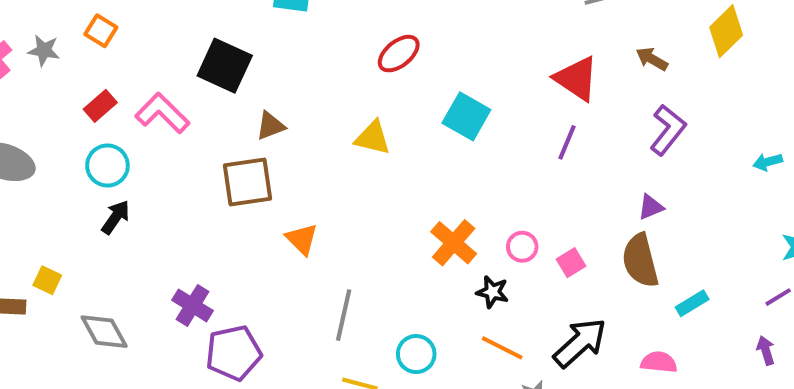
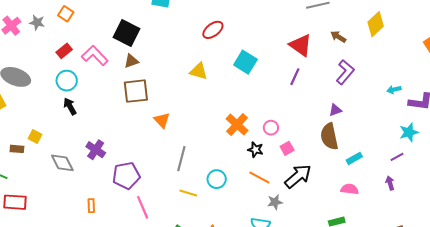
brown triangle: (270, 126) -> (131, 61), moved
black arrow: (116, 217) -> (70, 106), turned -66
pink square: (571, 263) -> (287, 148), moved
purple cross: (193, 305) -> (96, 150), moved
pink semicircle: (659, 362) -> (350, 189), moved

